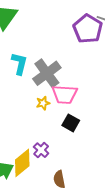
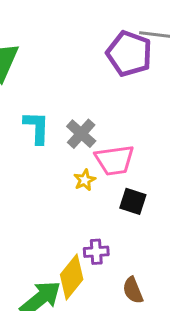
gray cross: (47, 73) -> (81, 134), size x0.7
purple cross: (41, 150) -> (96, 252), turned -35

